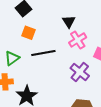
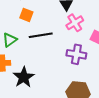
purple cross: (80, 72) -> (76, 54), turned -30

